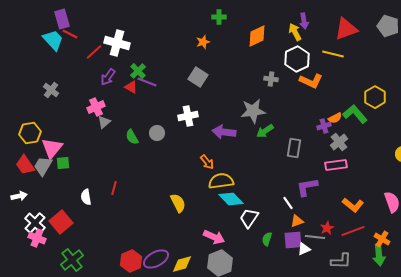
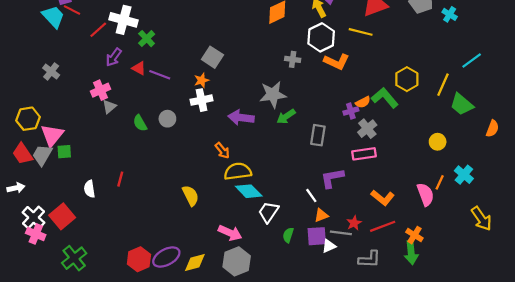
orange star: (203, 42) -> (201, 80), moved
green cross: (138, 71) -> (147, 39), moved
purple line: (147, 82) -> (160, 75), moved

